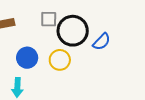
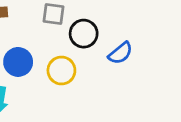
black circle: (73, 31) -> (84, 34), size x0.7

